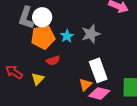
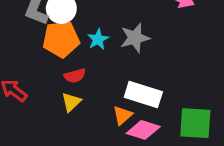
white rectangle: (98, 70) -> (143, 94), turned -55
yellow triangle: (38, 79) -> (71, 102), moved

